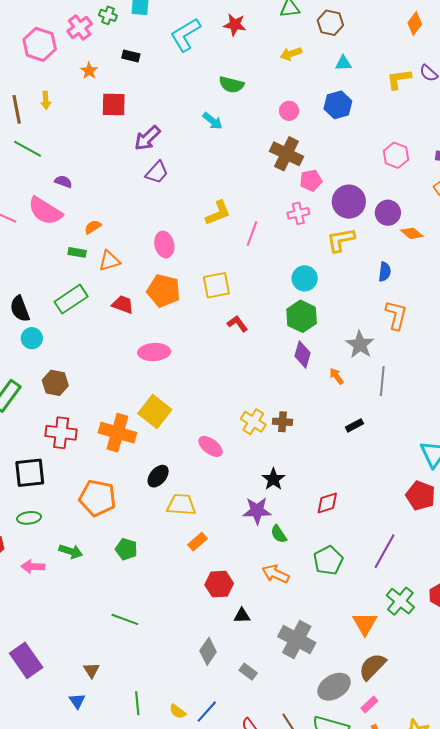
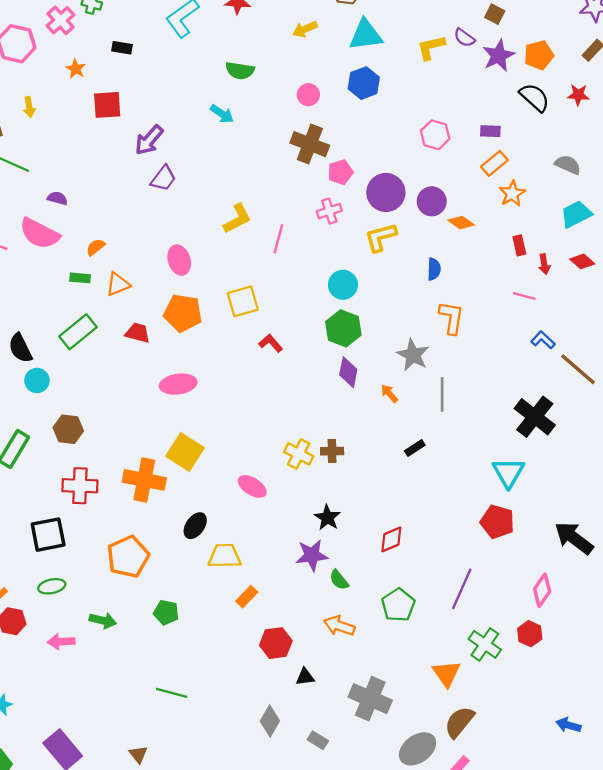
cyan triangle: (343, 63) -> (366, 35), size x1.8
orange pentagon: (97, 498) -> (128, 557), turned -30

